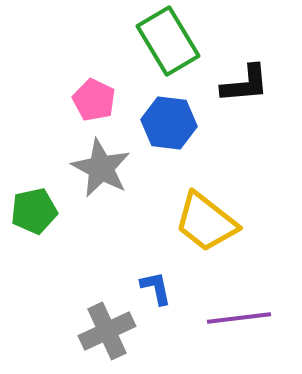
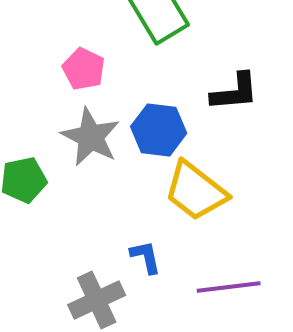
black L-shape: (245, 84) -> (235, 92), moved
blue hexagon: (169, 123) -> (159, 130), moved

